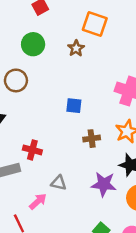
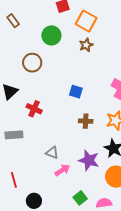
orange square: (95, 24) -> (86, 21), moved
red cross: (32, 150) -> (34, 109), moved
pink arrow: (38, 201) -> (62, 170), moved

